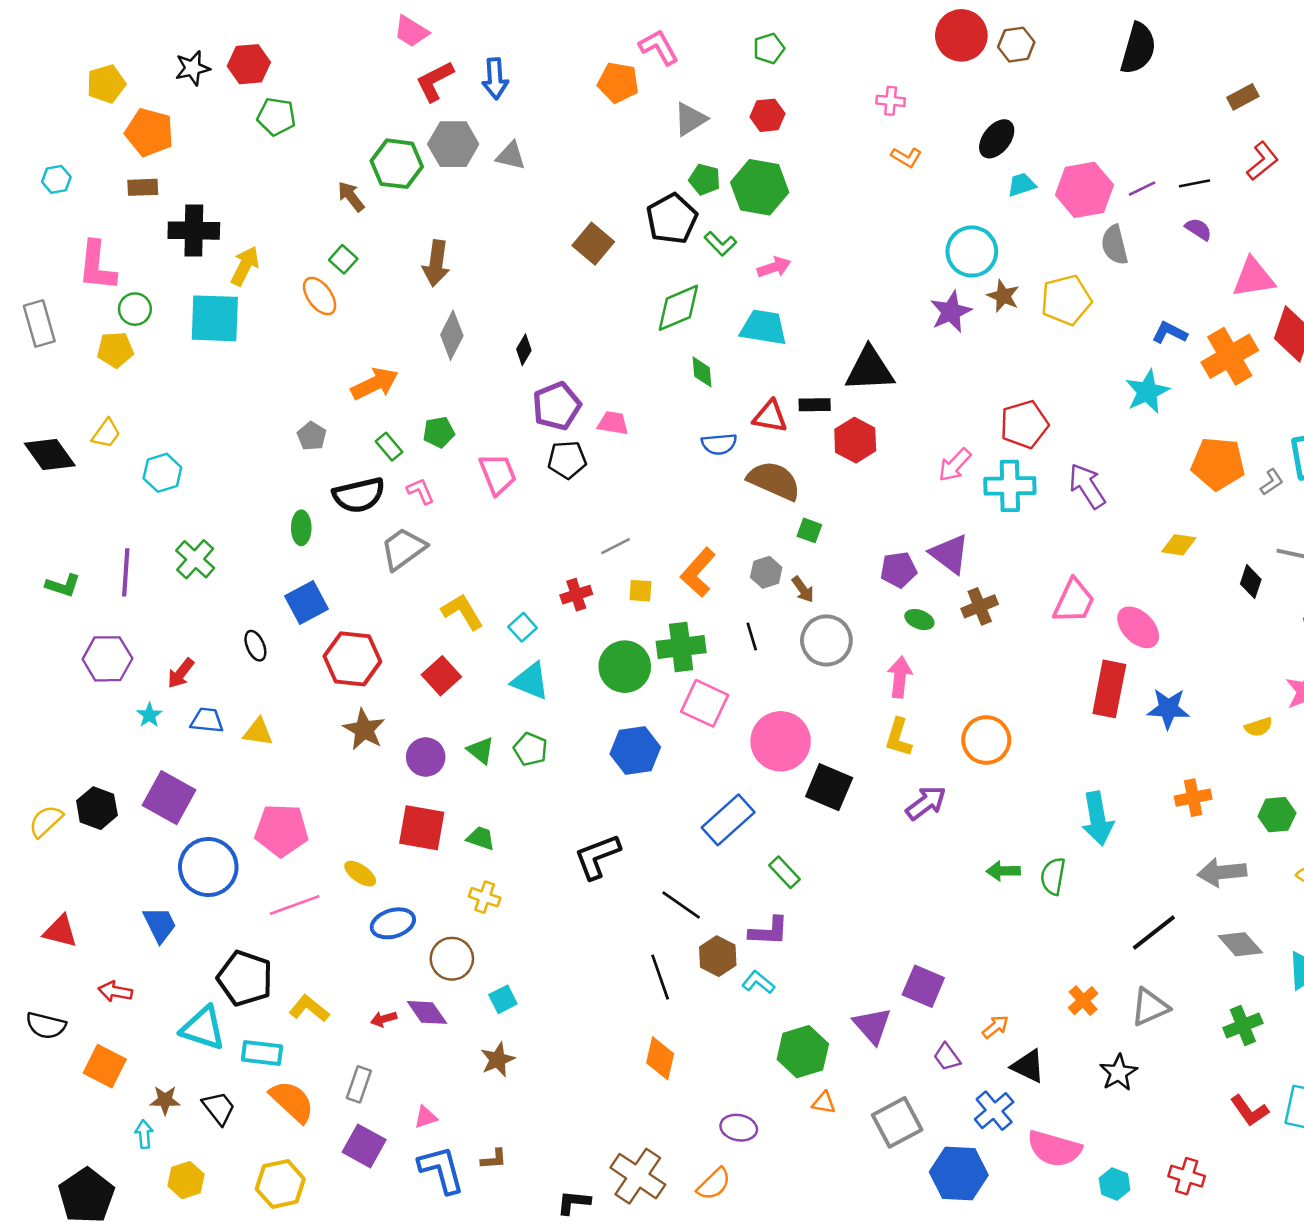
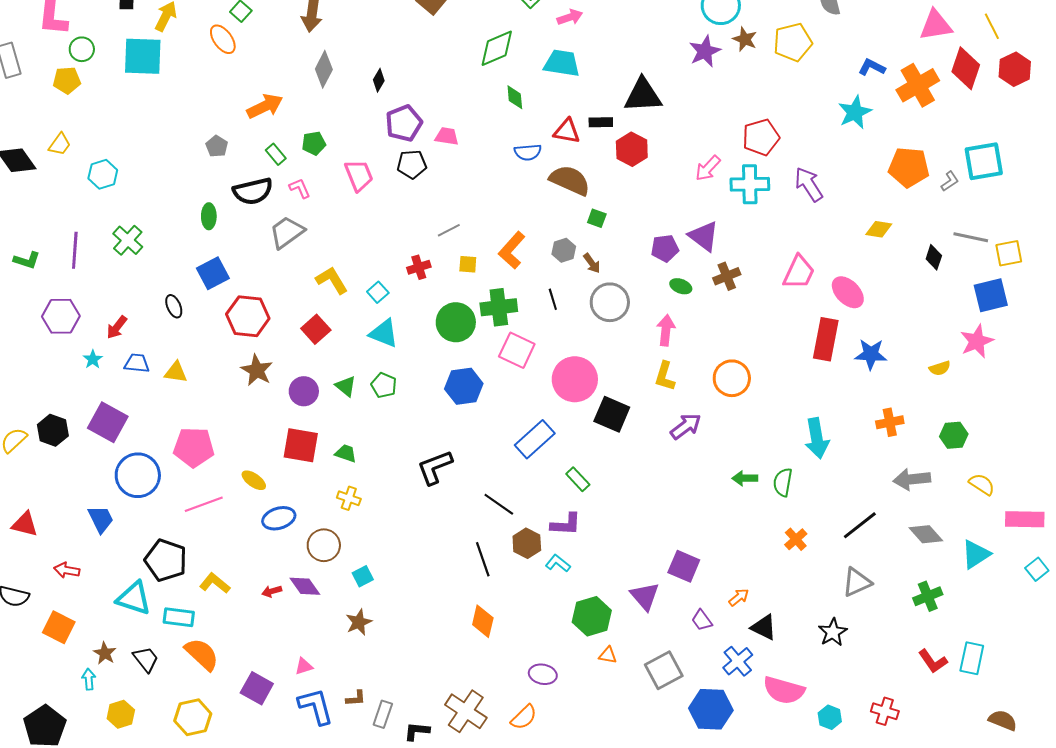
orange cross: (1083, 1001) -> (796, 539), moved
gray rectangle: (359, 1084) -> (383, 714), moved
brown star: (165, 1100) -> (105, 653), turned 30

